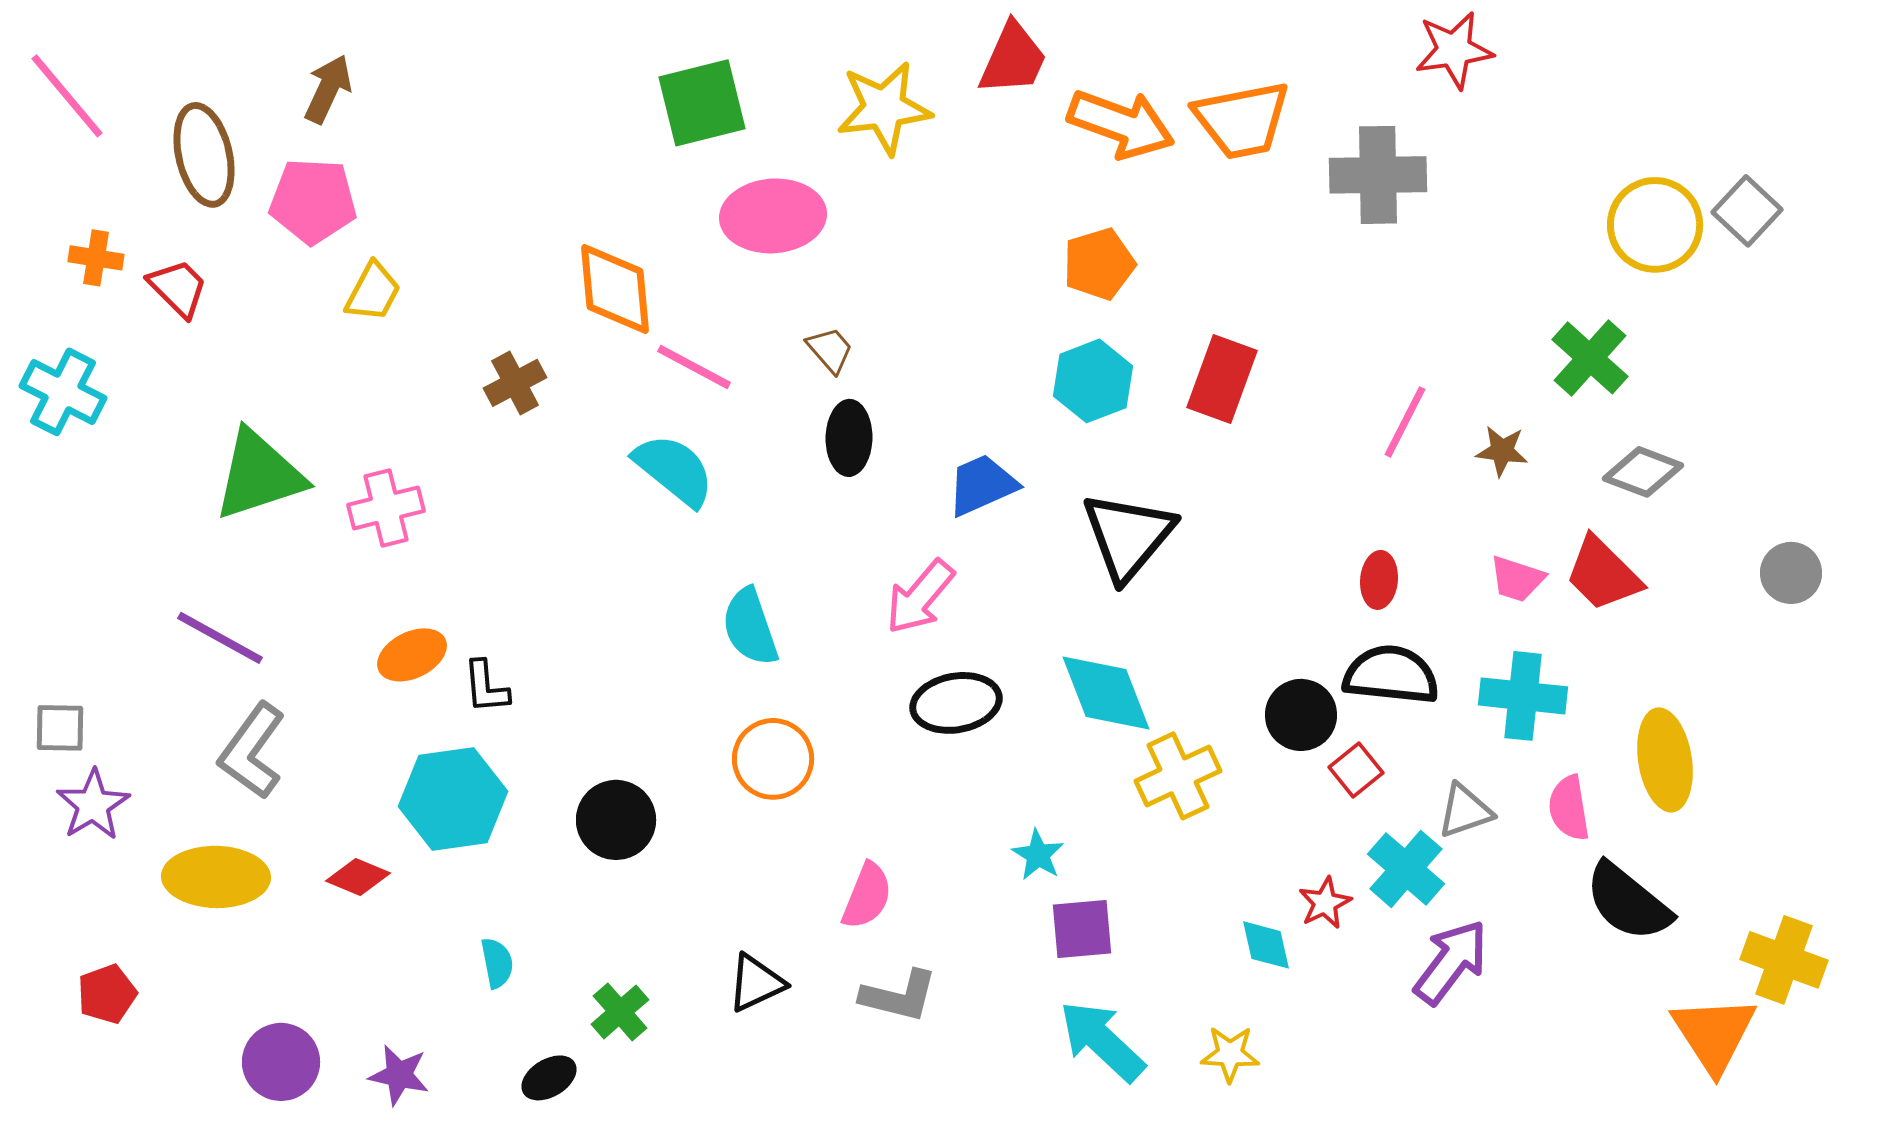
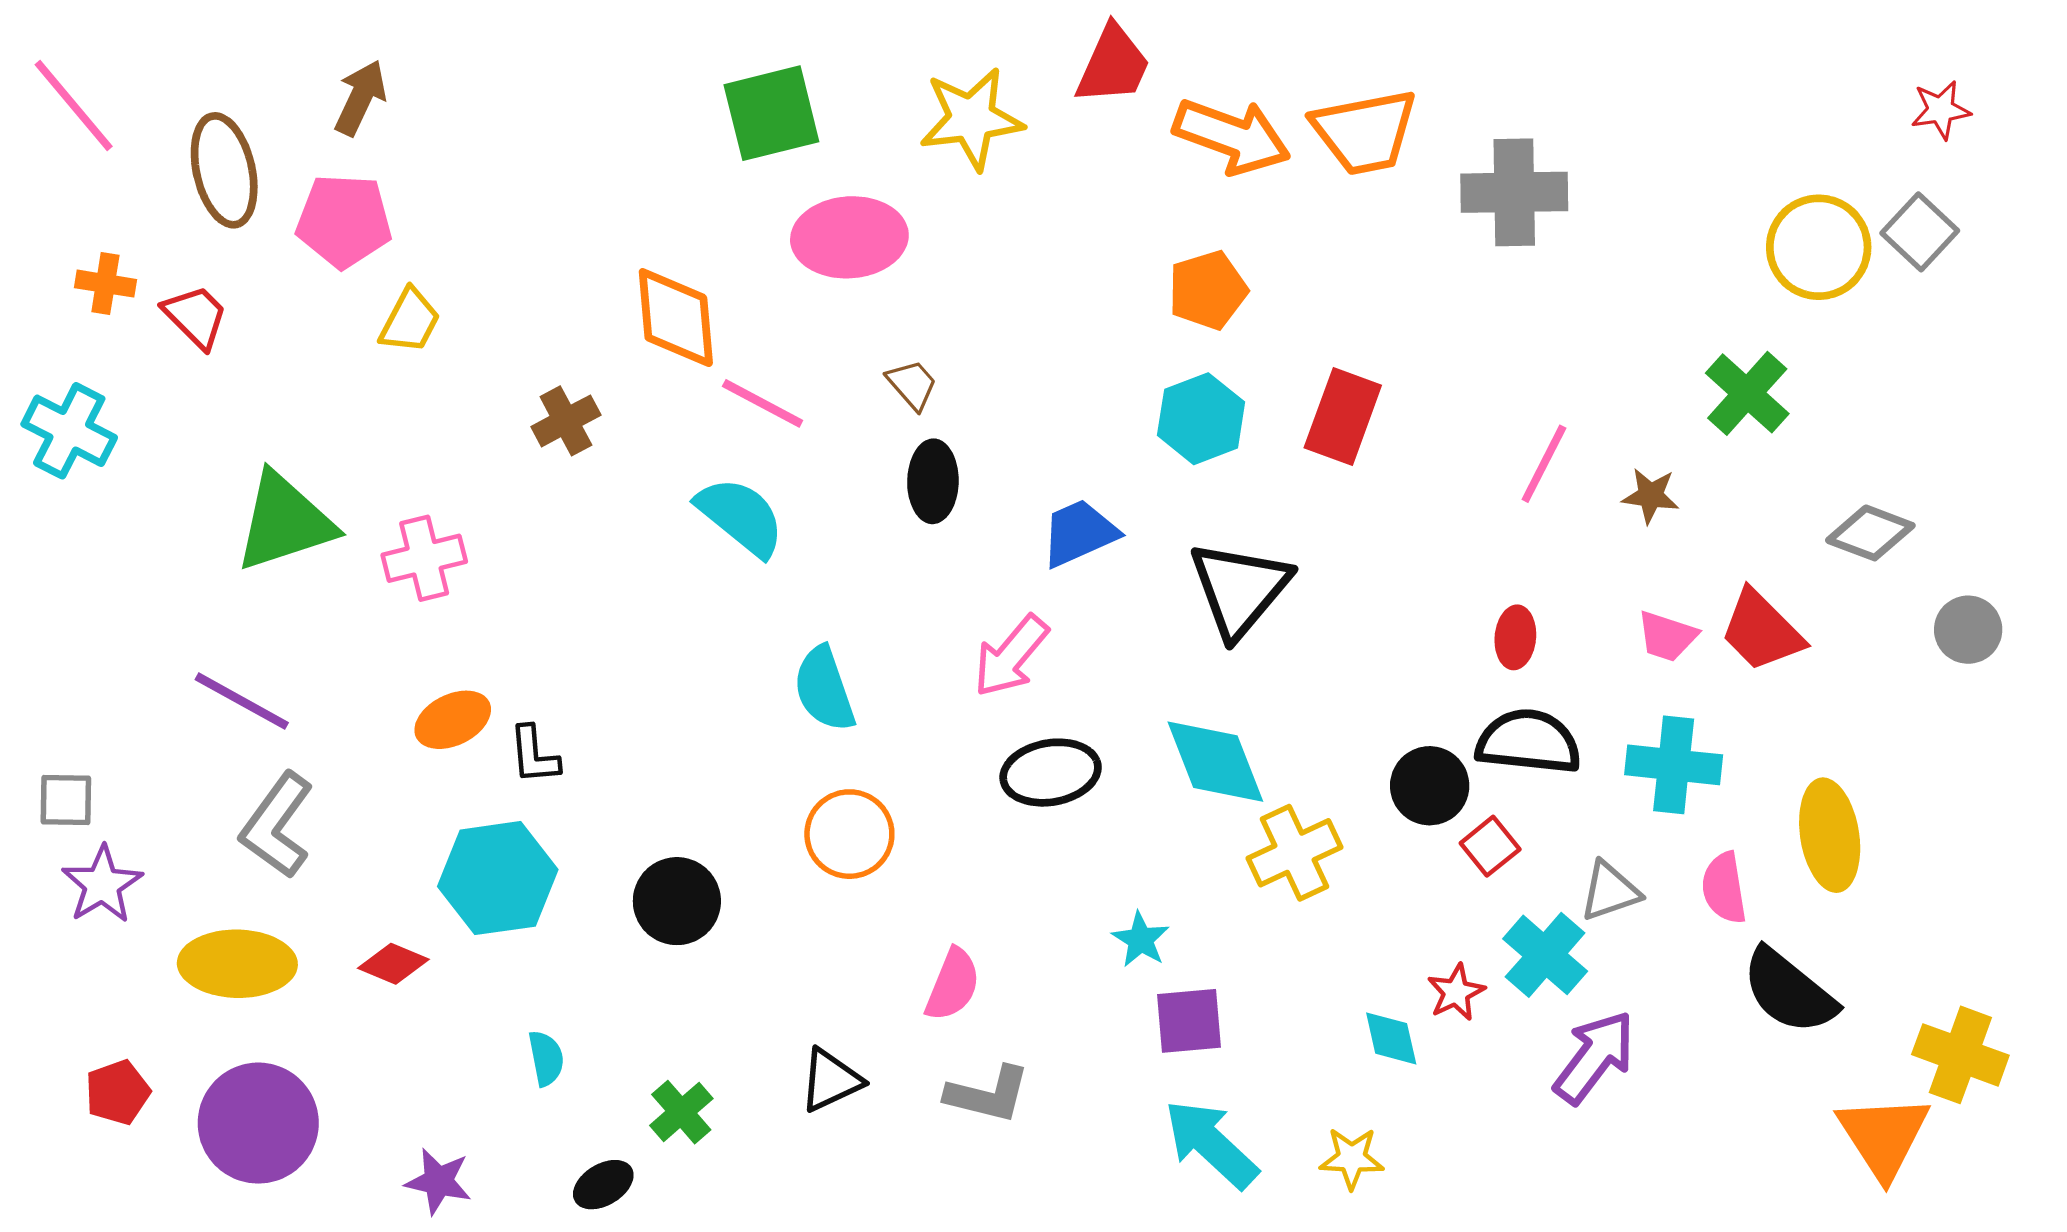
red star: (1454, 50) -> (1941, 110), moved, size x0.7
gray diamond: (1643, 472) -> (1870, 533), moved
purple circle: (281, 1062) -> (258, 1123), moved, size x1.4

